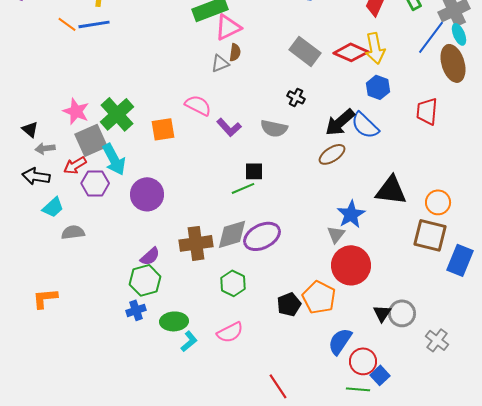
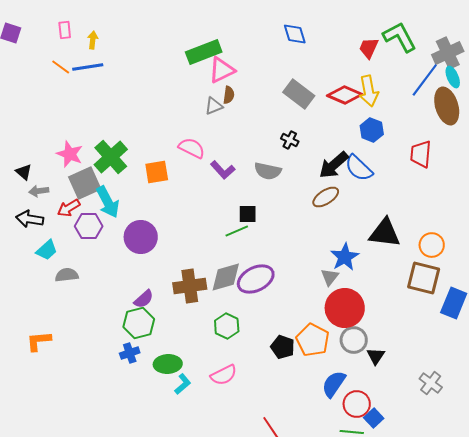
black pentagon: (289, 304) -> (283, 347), turned -30
gray circle: (402, 313) -> (354, 340), moved

